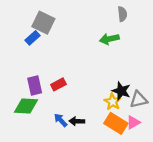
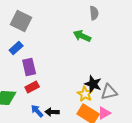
blue rectangle: (32, 38) -> (16, 48), moved
green arrow: (109, 39) -> (82, 36), turned 36
red rectangle: (58, 84) -> (32, 87), moved
purple rectangle: (35, 85) -> (29, 67), moved

